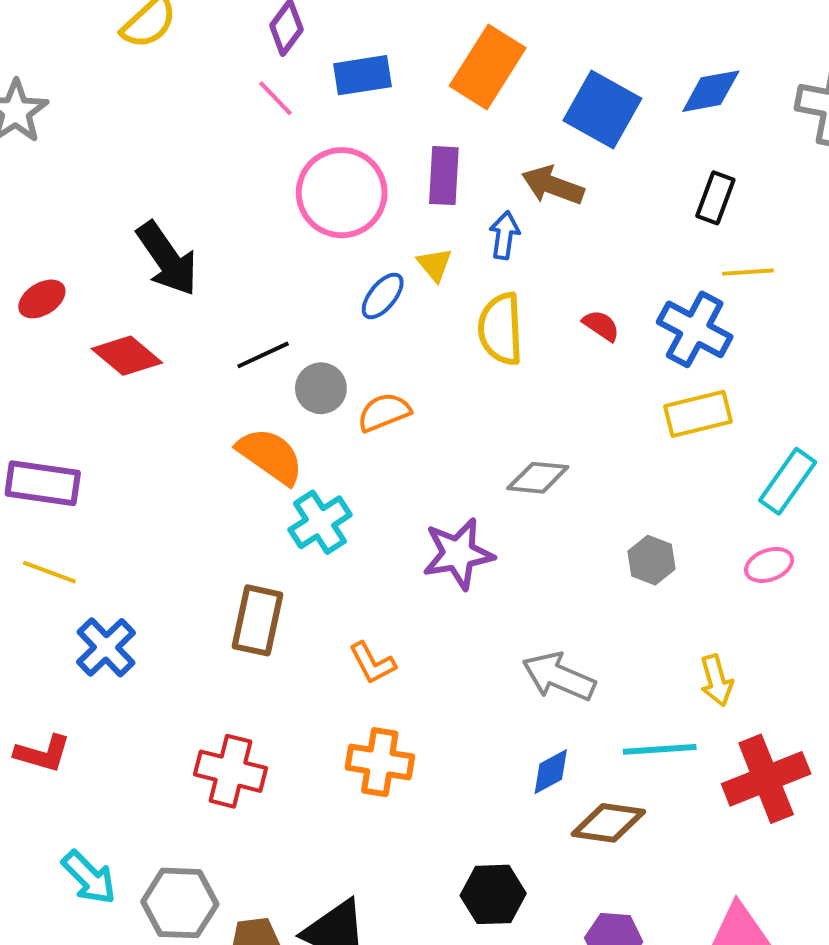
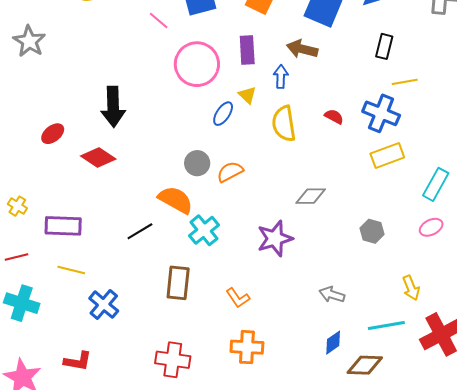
black arrow: (167, 259) -> (113, 107), turned 39
black line: (263, 355) -> (140, 231), moved
gray arrow: (559, 677) -> (332, 295), size x0.7

